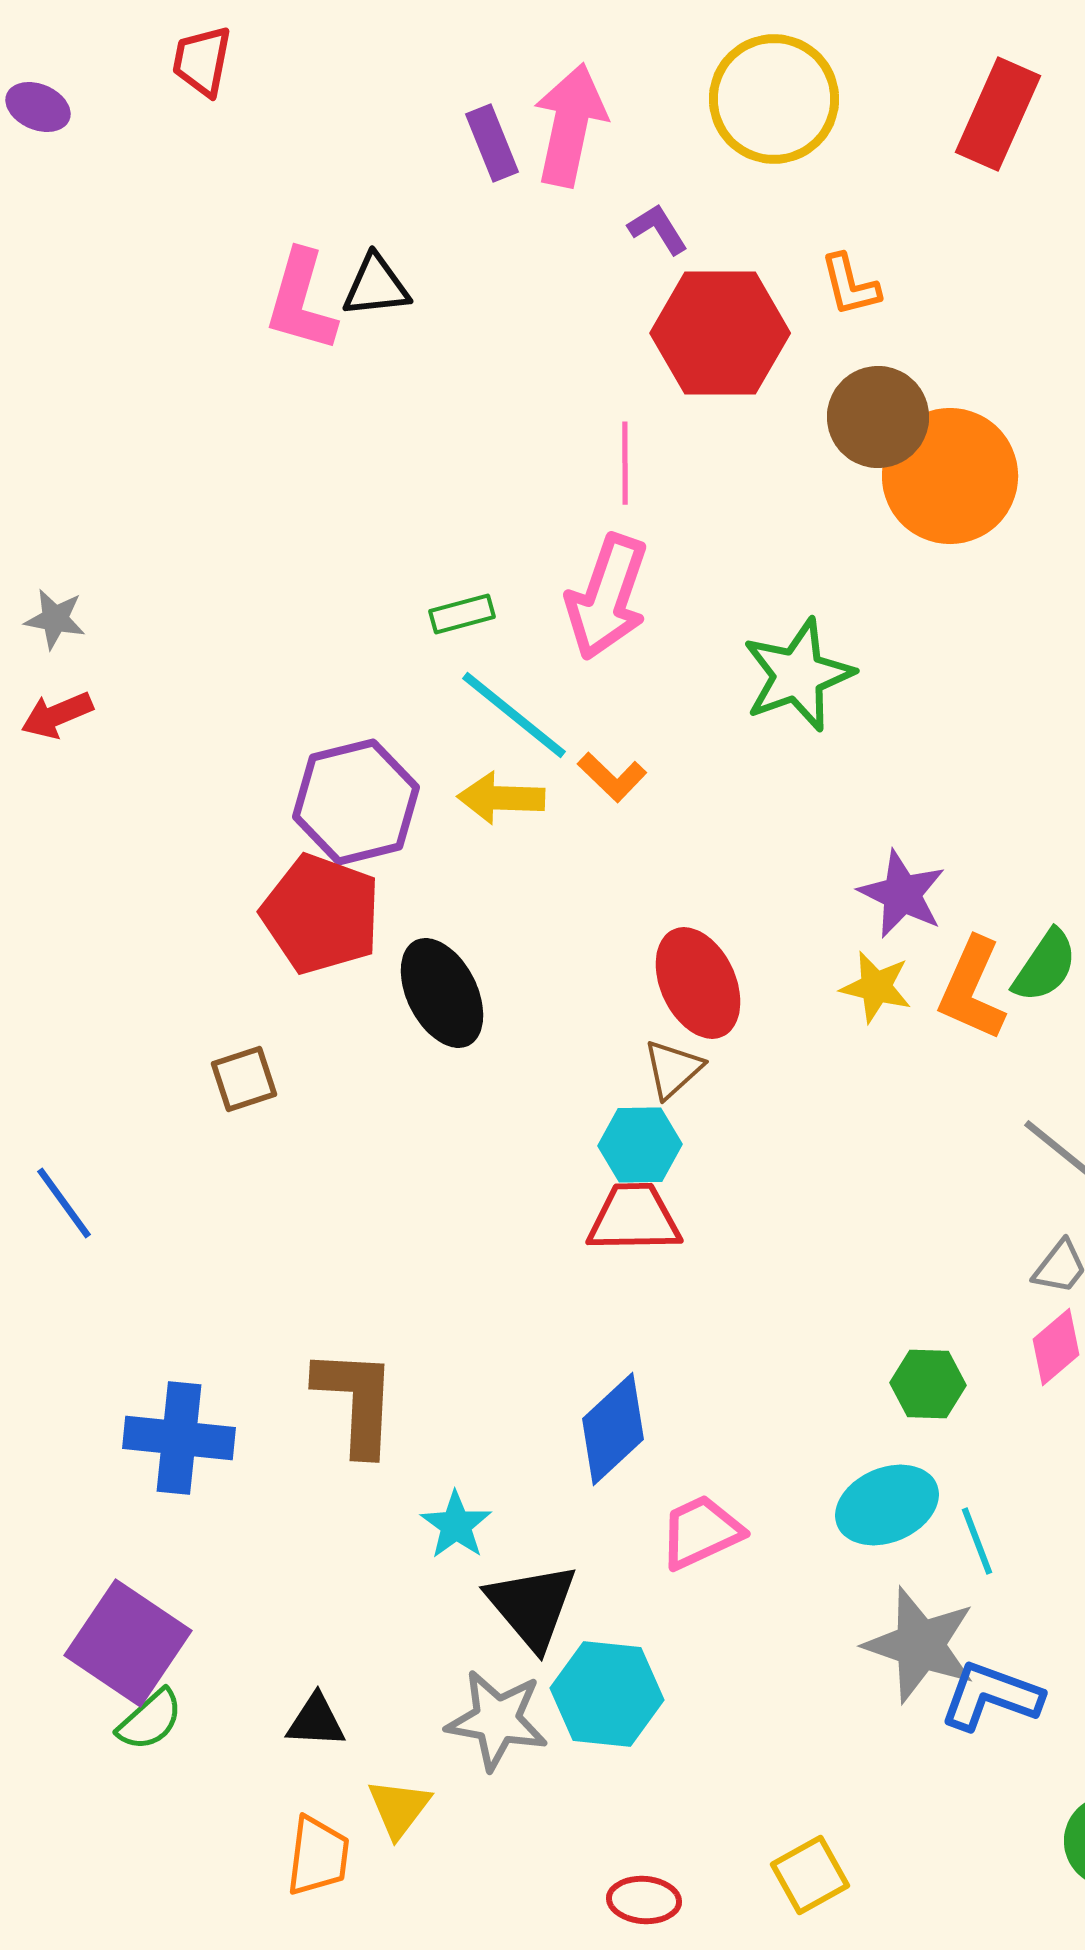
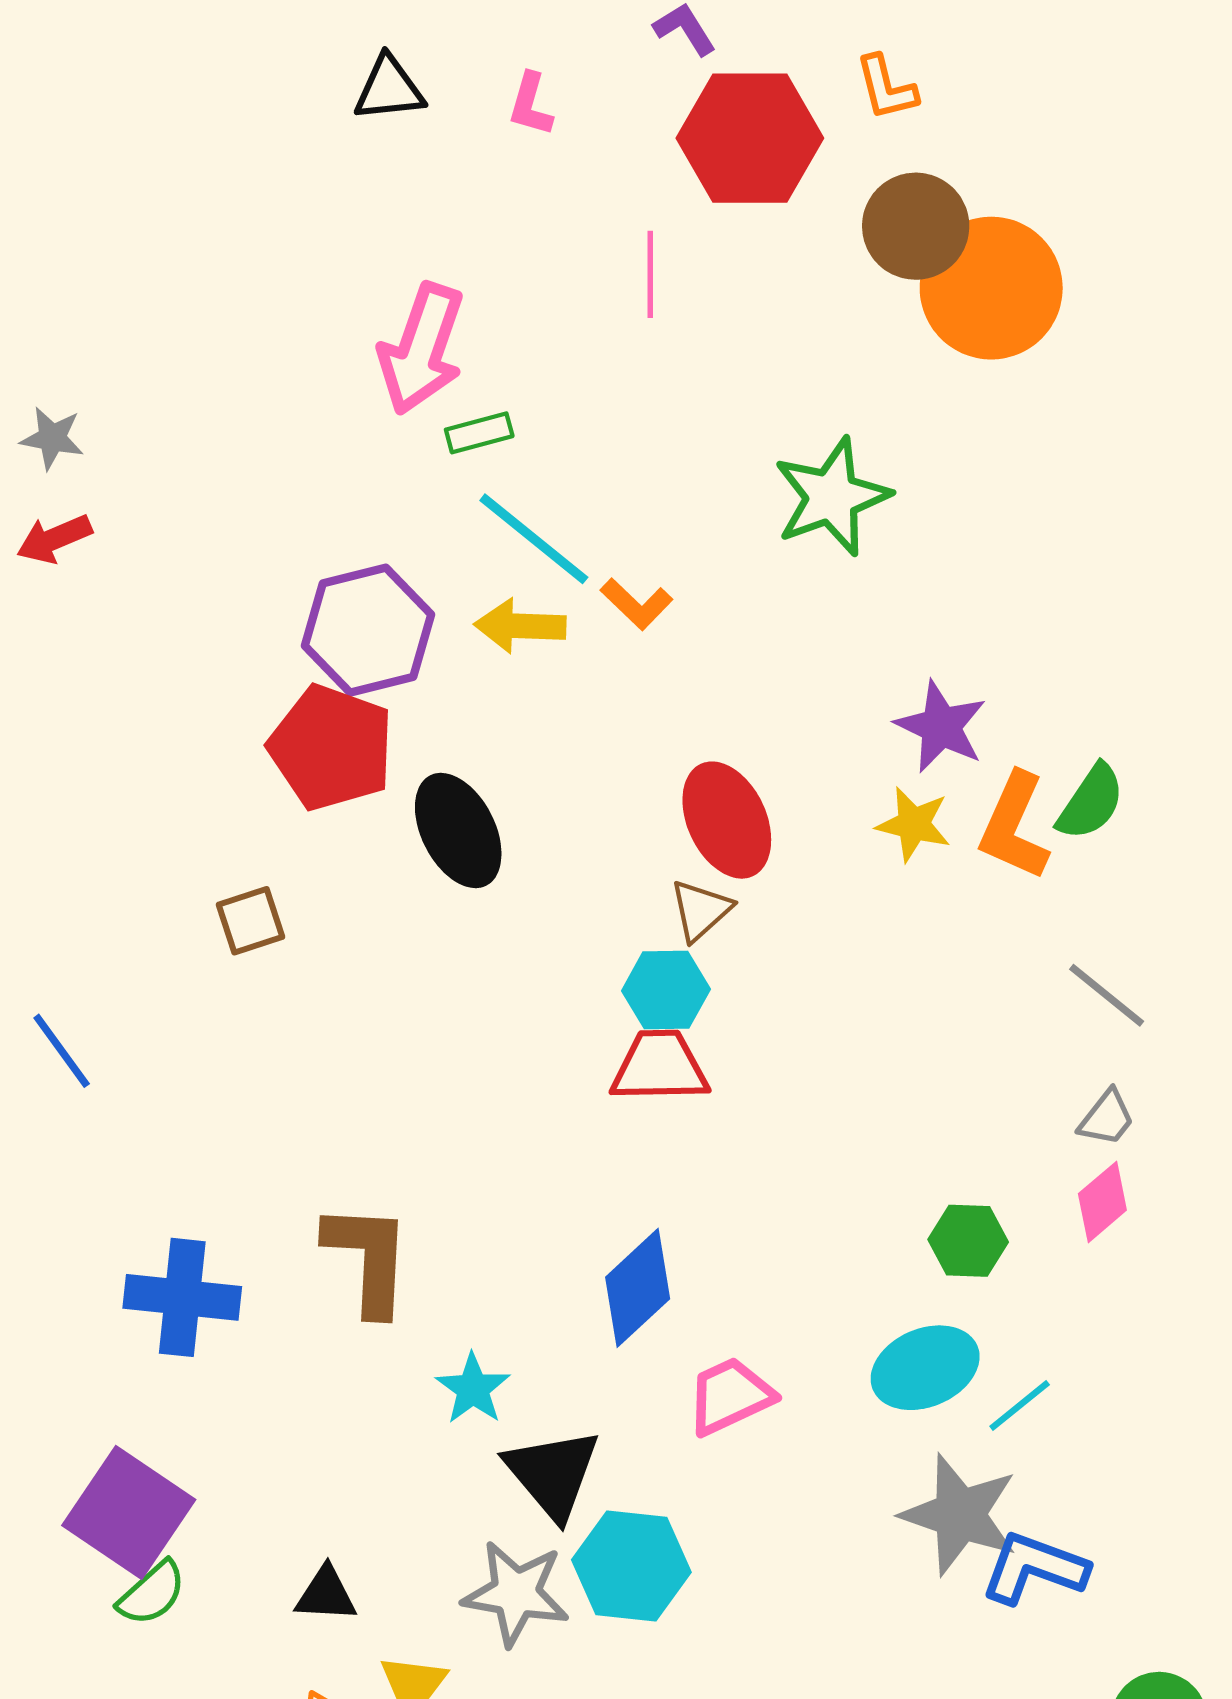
pink L-shape: (301, 301) -> (531, 104), moved, size x0.6
pink arrow: (607, 597) -> (421, 349), moved
cyan line: (977, 1541) -> (1020, 1405), turned 72

